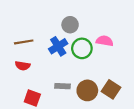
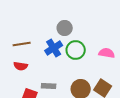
pink semicircle: (105, 41) -> (107, 53), moved
gray rectangle: (63, 86) -> (49, 86), moved

